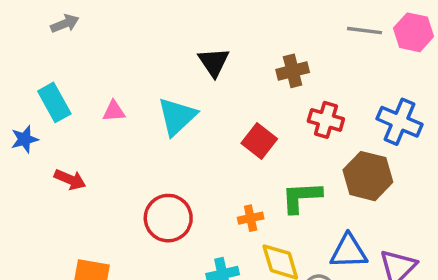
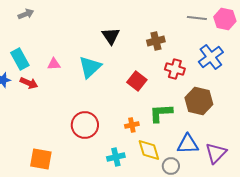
blue cross: (399, 122) -> (211, 57), moved, turned 30
red arrow: (70, 180) -> (29, 83), moved

